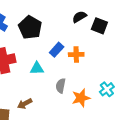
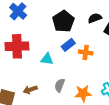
black pentagon: (30, 27) -> (63, 21), moved
gray semicircle: (61, 86) -> (60, 85), moved

